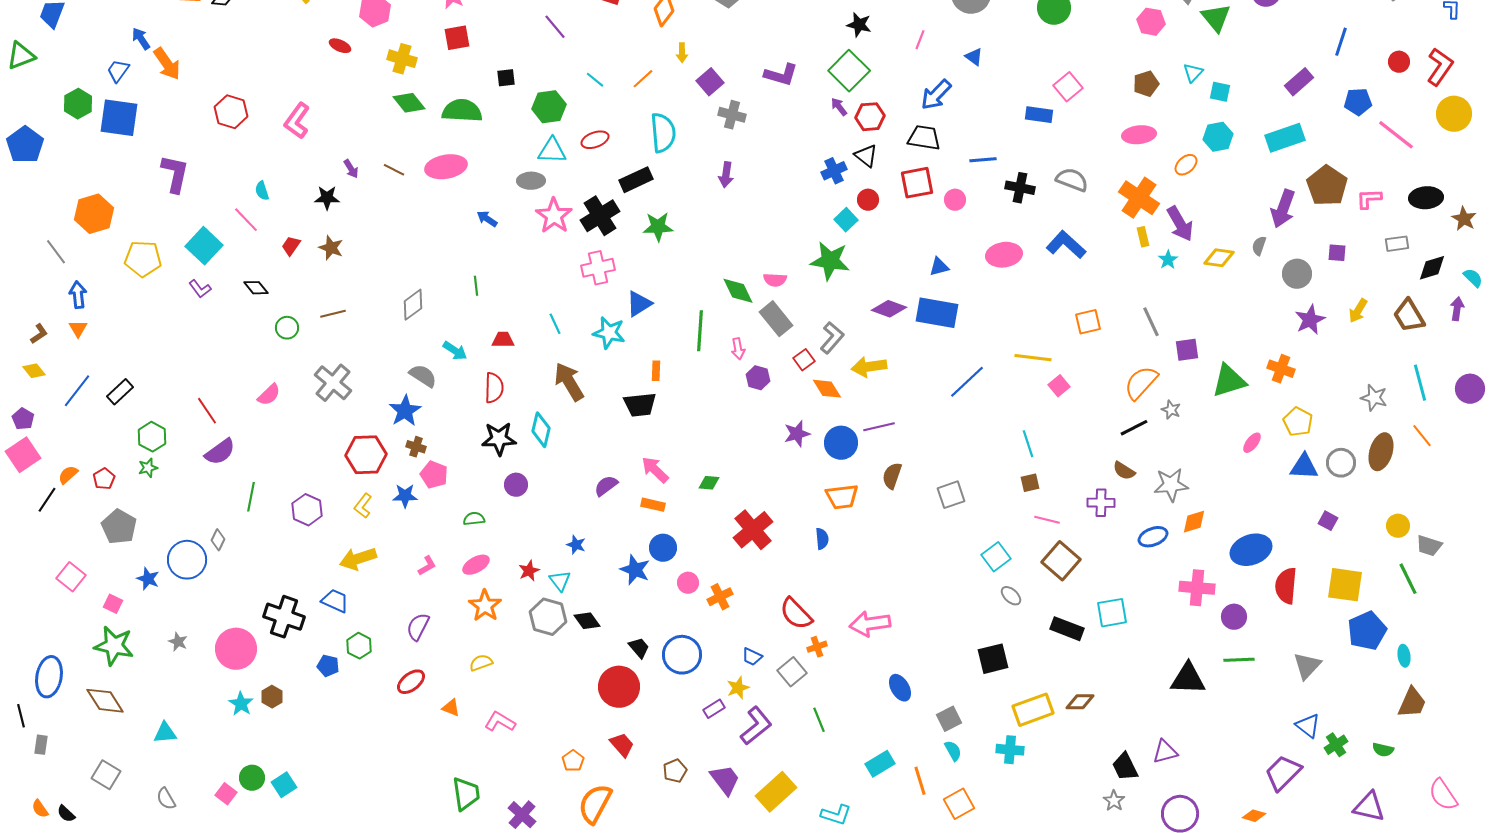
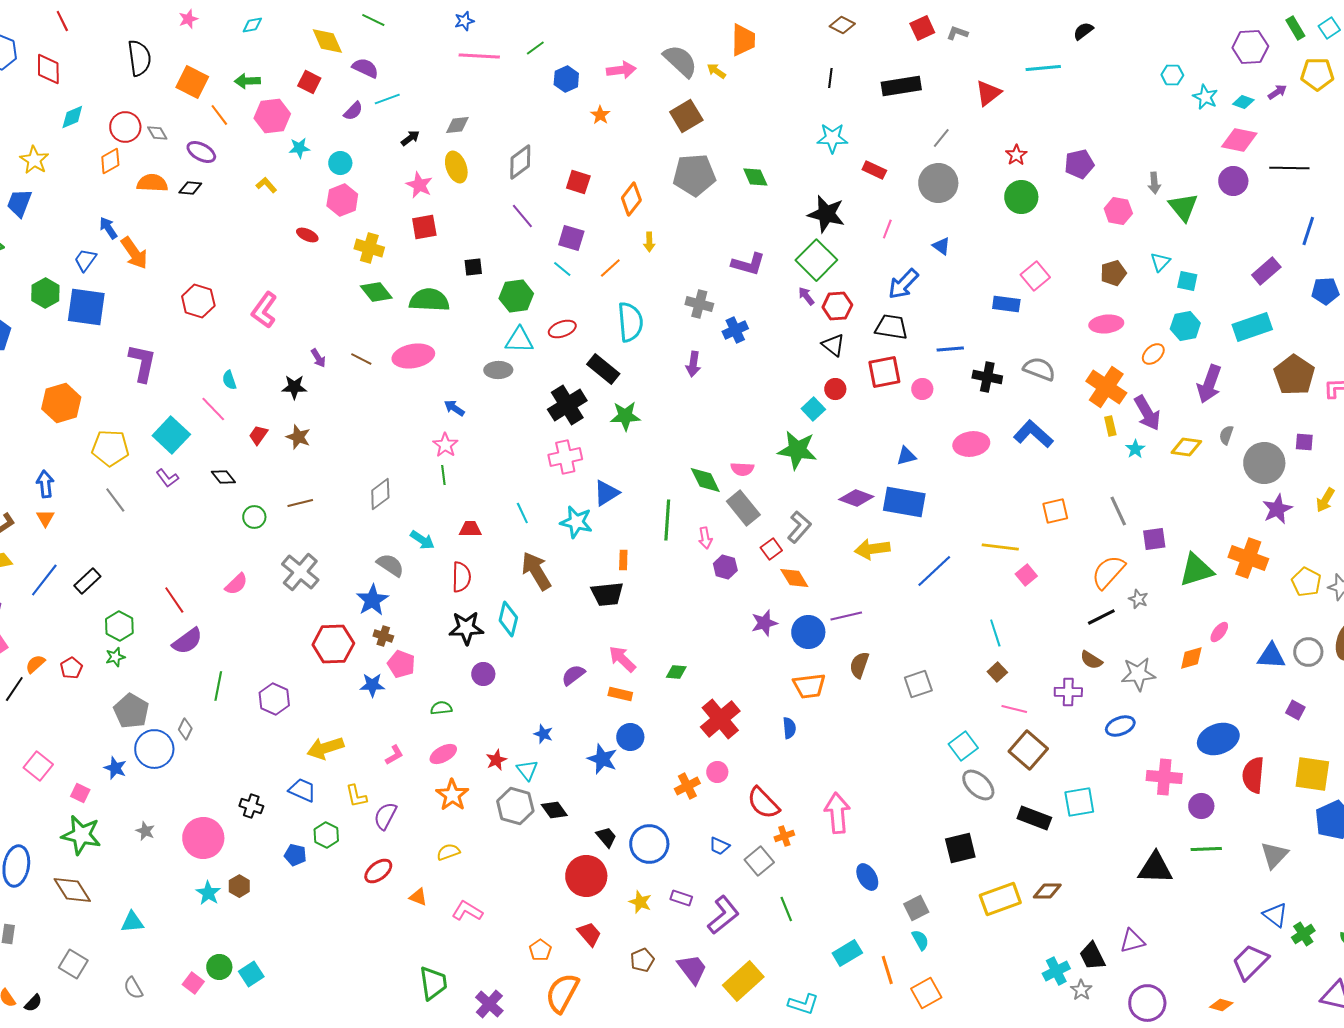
black star: (859, 25) -> (826, 214), size x1.5
purple square: (710, 82) -> (571, 238), moved, turned -32
blue cross: (834, 171) -> (735, 330), moved
black rectangle: (636, 180) -> (603, 369), turned 64
purple arrow: (1283, 209) -> (1209, 384), moved
pink star: (554, 216) -> (445, 445), moved, size x0.7
gray line: (56, 252) -> (115, 500), moved
gray circle: (1297, 274) -> (1264, 463), size x1.4
yellow arrow: (869, 367) -> (872, 549), moved
orange cross: (1281, 369) -> (1248, 558), size x1.4
yellow pentagon: (1298, 422) -> (1306, 582), moved
brown square: (1030, 483) -> (997, 672), turned -30
yellow L-shape: (363, 506) -> (356, 796), moved, turned -50
orange diamond: (1194, 522) -> (1191, 658), moved
gray pentagon: (119, 527) -> (131, 711), moved
pink circle: (688, 583) -> (717, 772), moved
gray ellipse: (1011, 596) -> (978, 785), size x1.6
black cross: (284, 617) -> (251, 806), size x0.6
pink arrow: (870, 624) -> (837, 813), turned 93
yellow star: (738, 688) -> (640, 902), moved, turned -30
purple rectangle: (714, 709) -> (681, 898), turned 50
cyan cross: (1010, 750) -> (1056, 971), moved, turned -32
black semicircle: (66, 814) -> (33, 1003), turned -90

